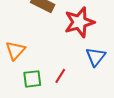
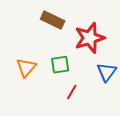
green square: (32, 79) -> (60, 65), moved

